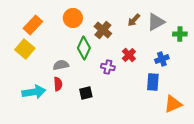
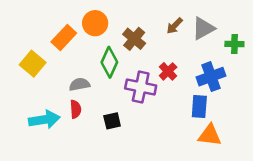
orange rectangle: (33, 25) -> (64, 38), moved
blue cross: (162, 59) -> (211, 77), size x1.5
purple cross: (108, 67) -> (141, 87), size x1.6
orange triangle: (173, 104) -> (210, 135), moved, turned 30

